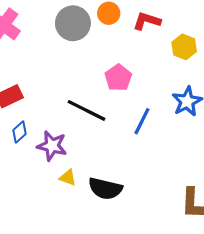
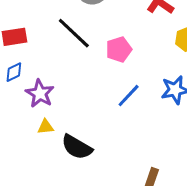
black line: (87, 110) -> (74, 33), moved
yellow triangle: (68, 178) -> (46, 127), turned -42

